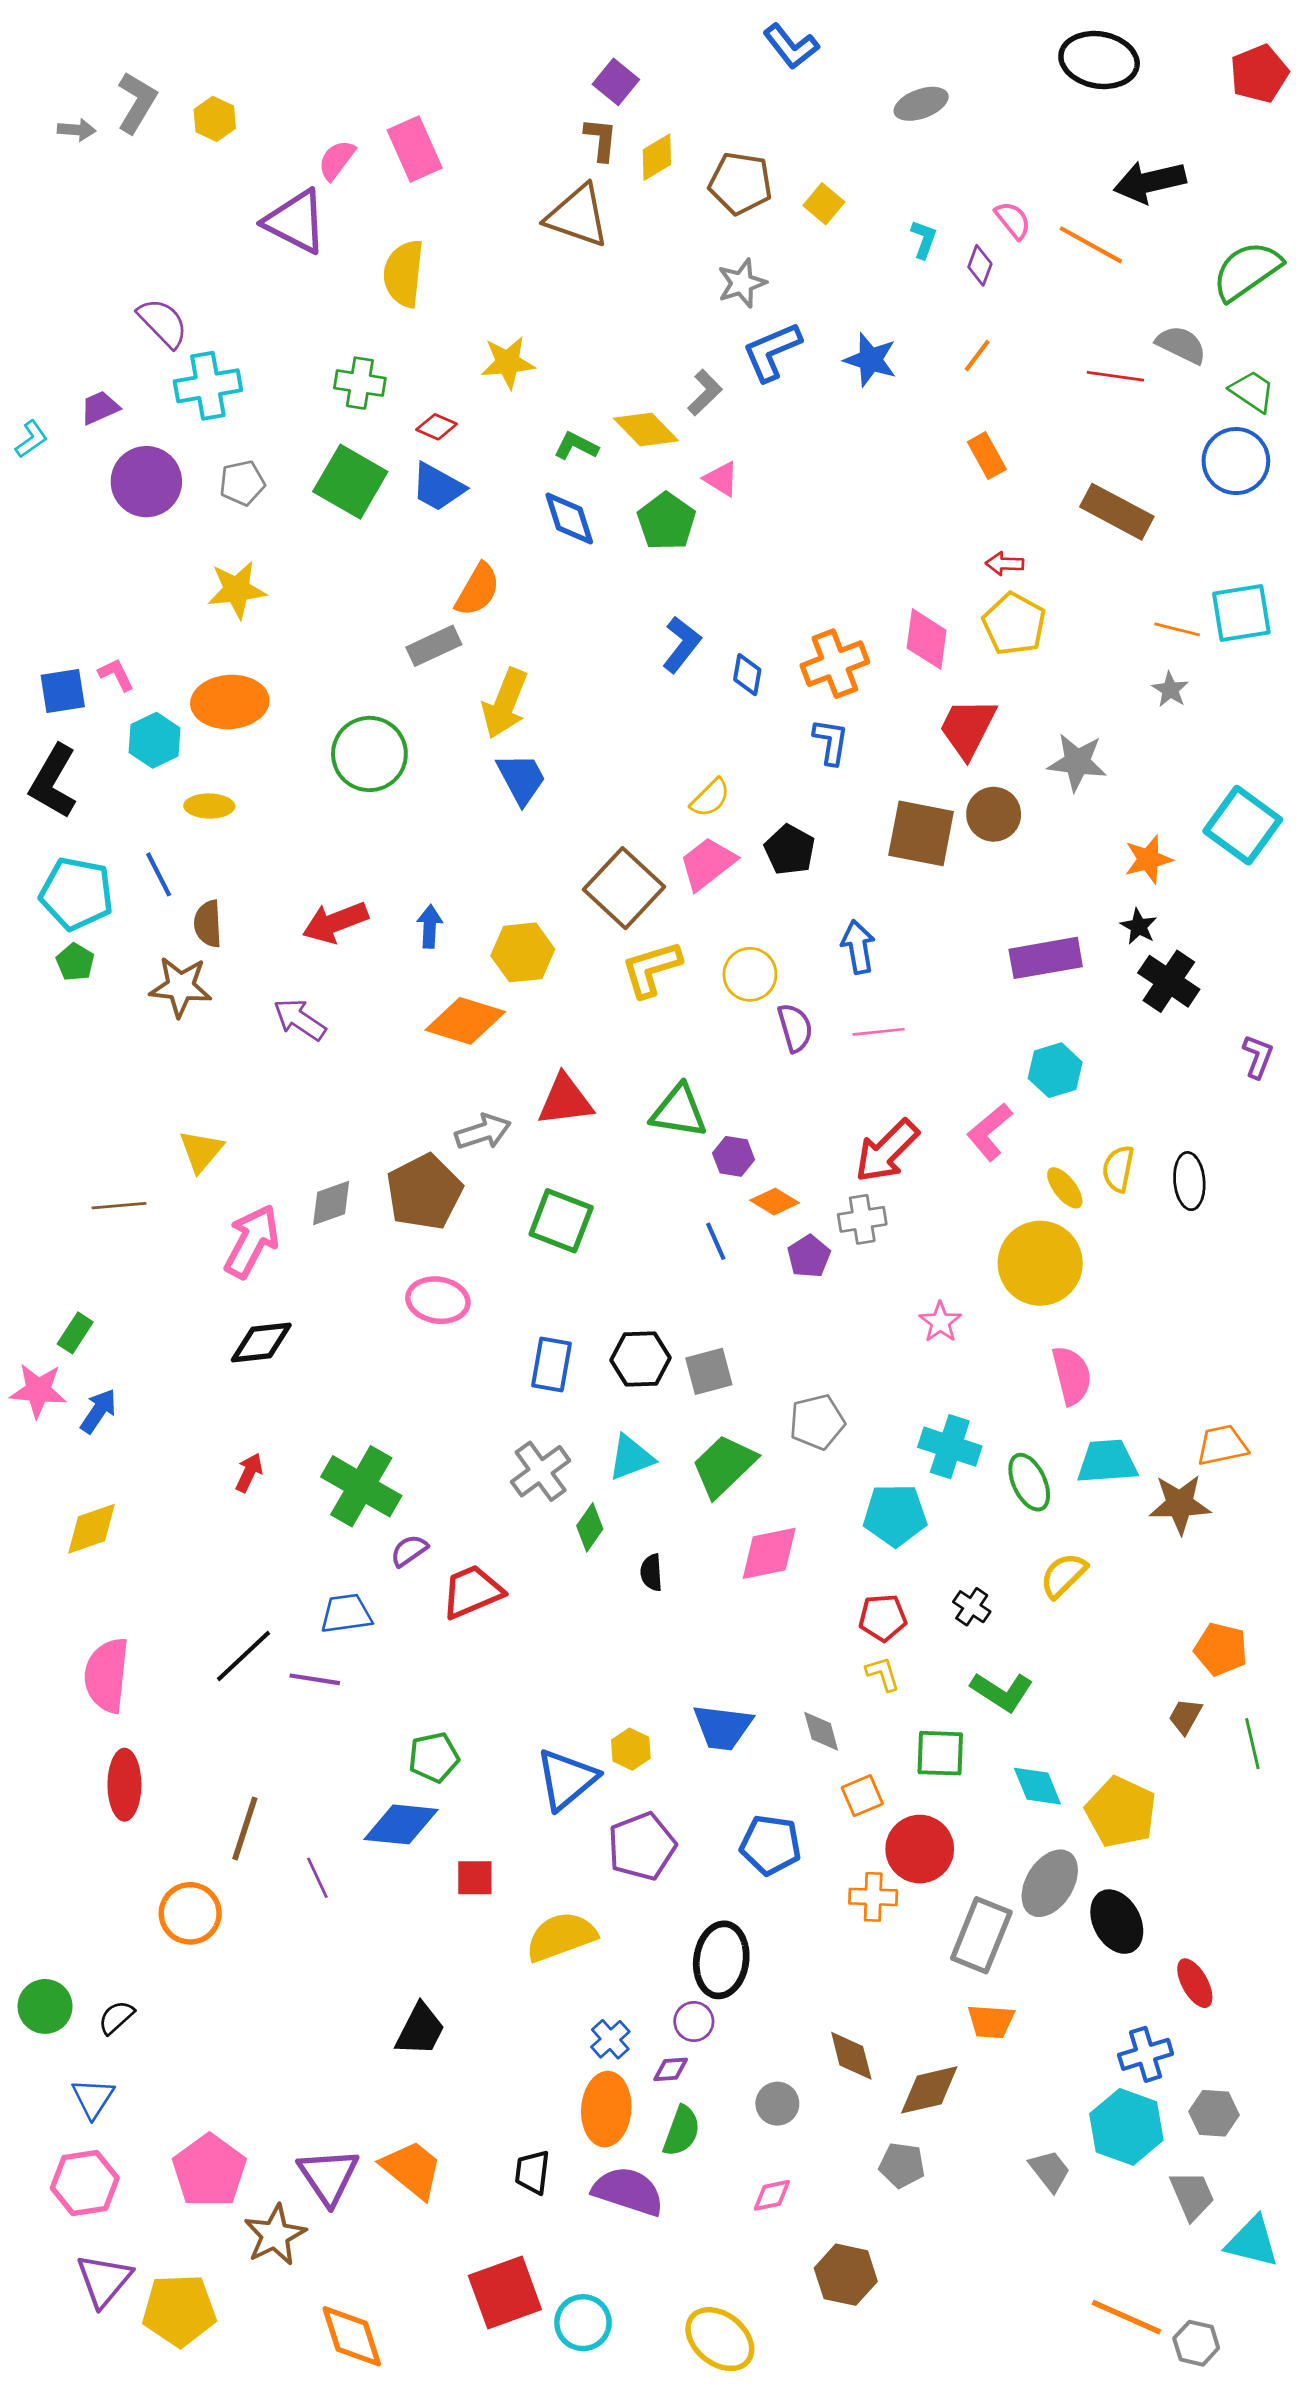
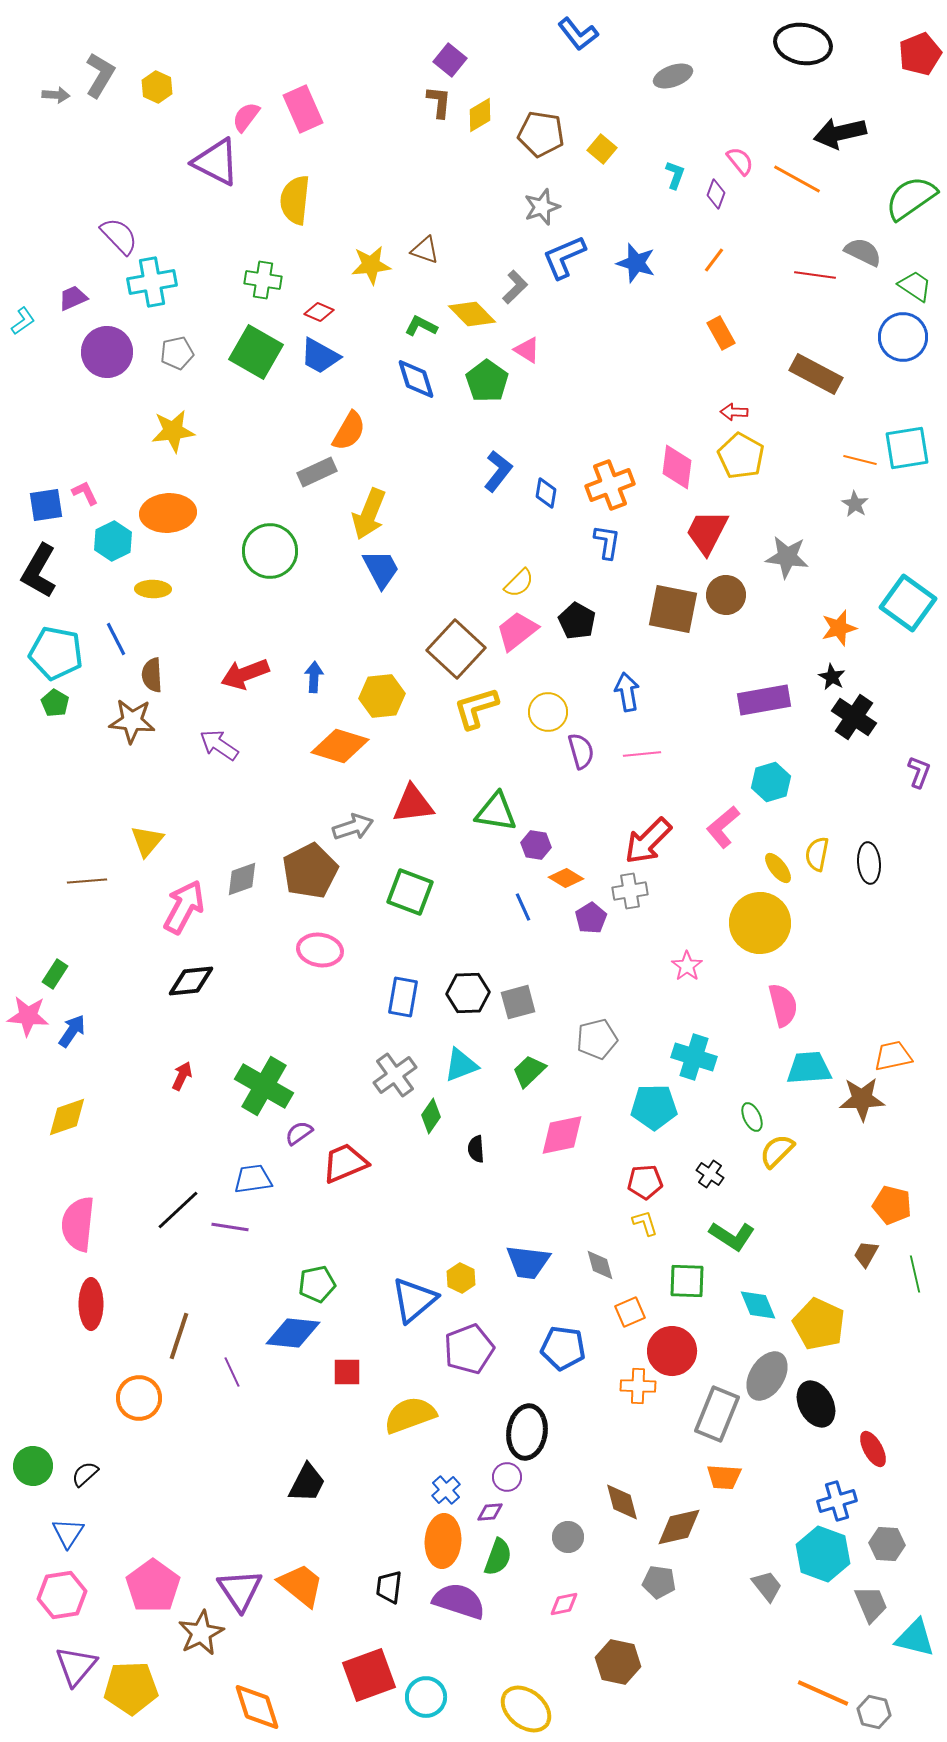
brown triangle: (578, 216) -> (425, 250), moved, size x0.6
green trapezoid: (724, 1466) -> (529, 1071), size x0.7
green ellipse: (1029, 1482) -> (752, 1117), moved, size x0.7

